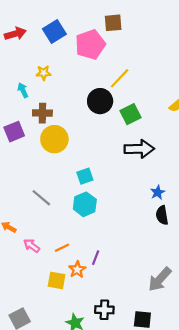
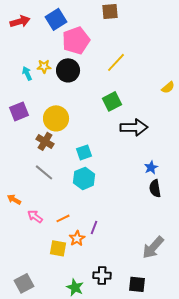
pink pentagon: (90, 45) -> (76, 40), moved
yellow star: (44, 73) -> (44, 66), moved
black circle: (100, 101) -> (68, 70), moved
brown cross: (42, 113) -> (45, 141), moved, turned 30
green square: (130, 114) -> (112, 101), moved

